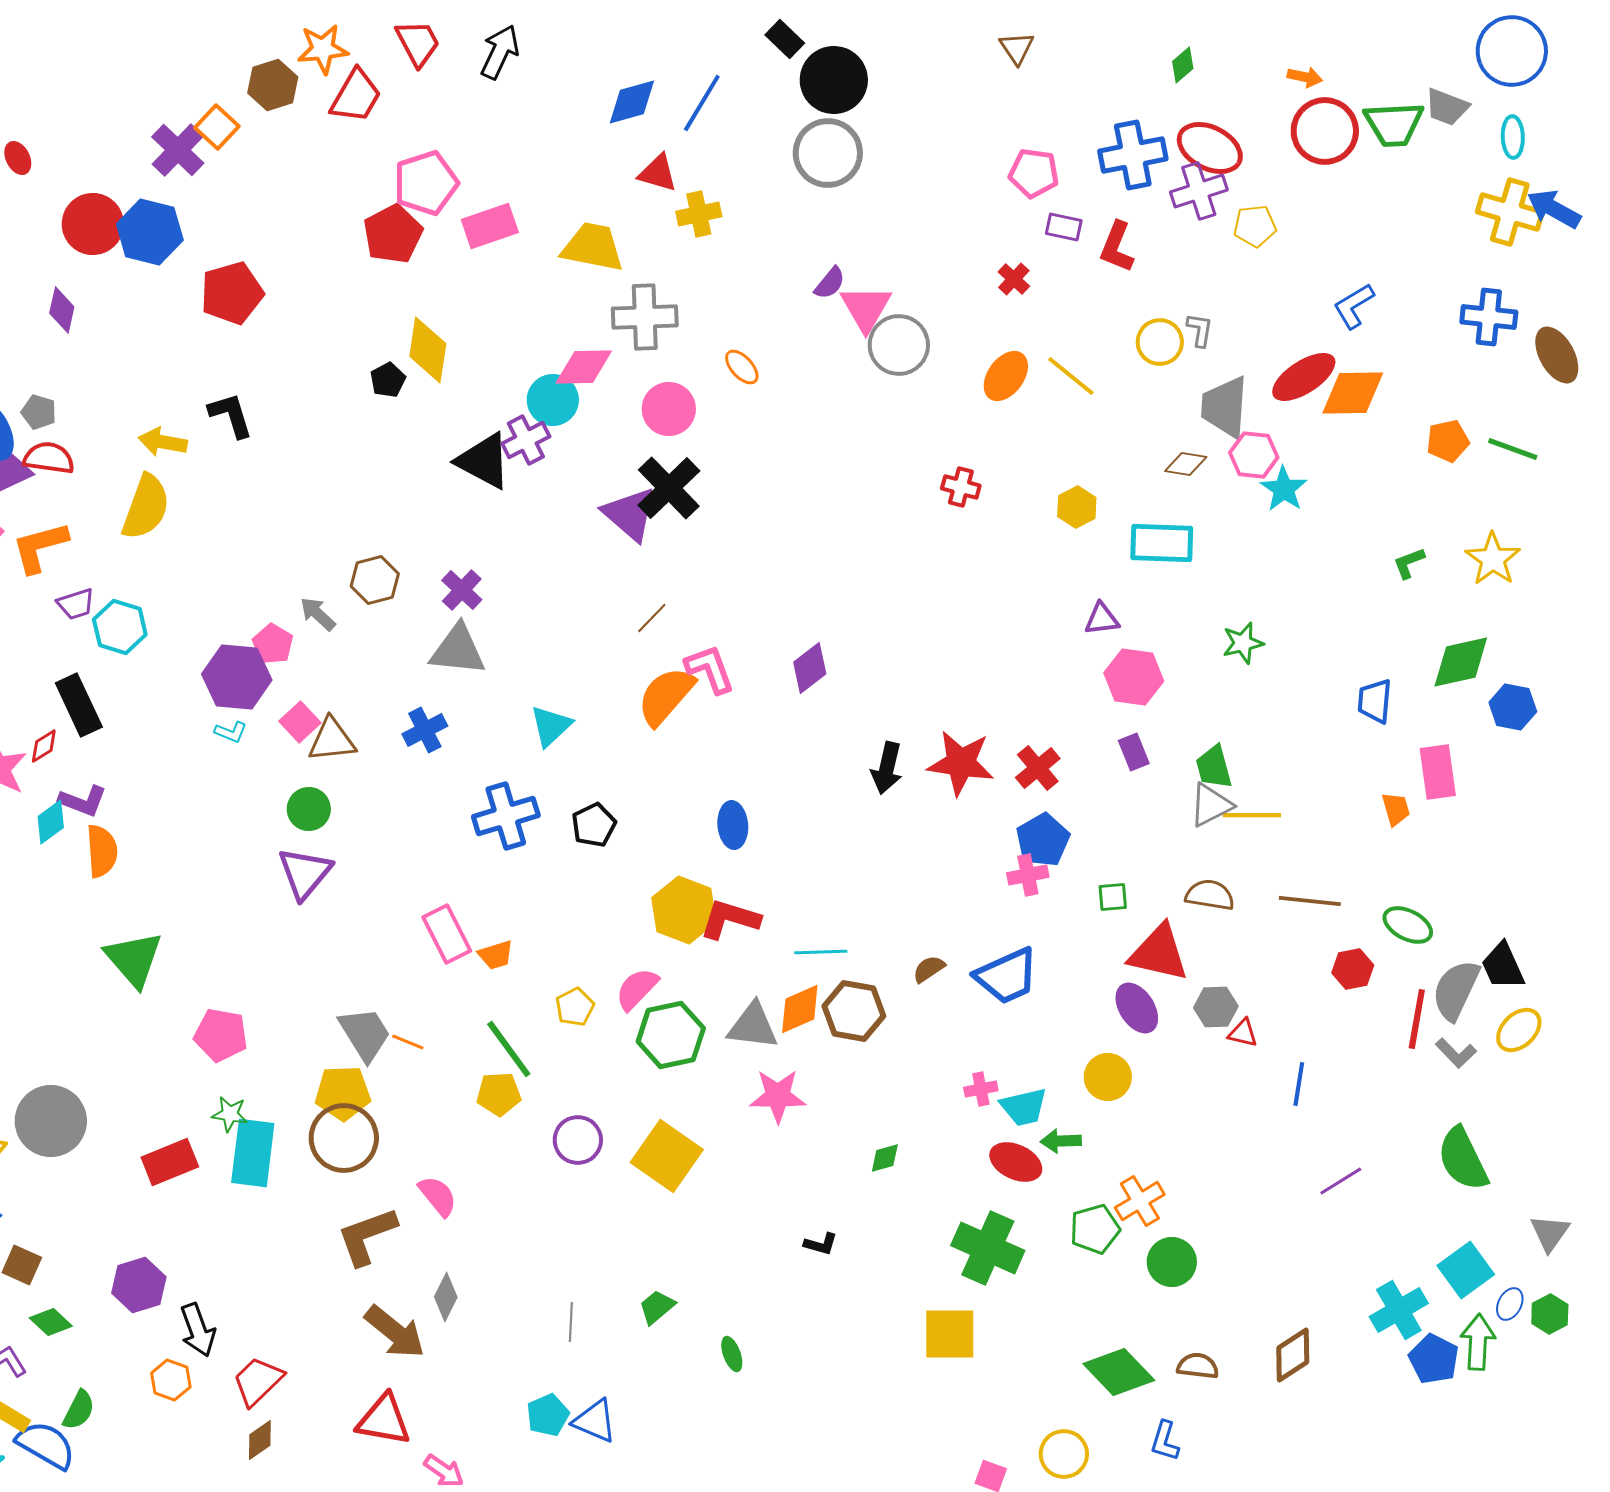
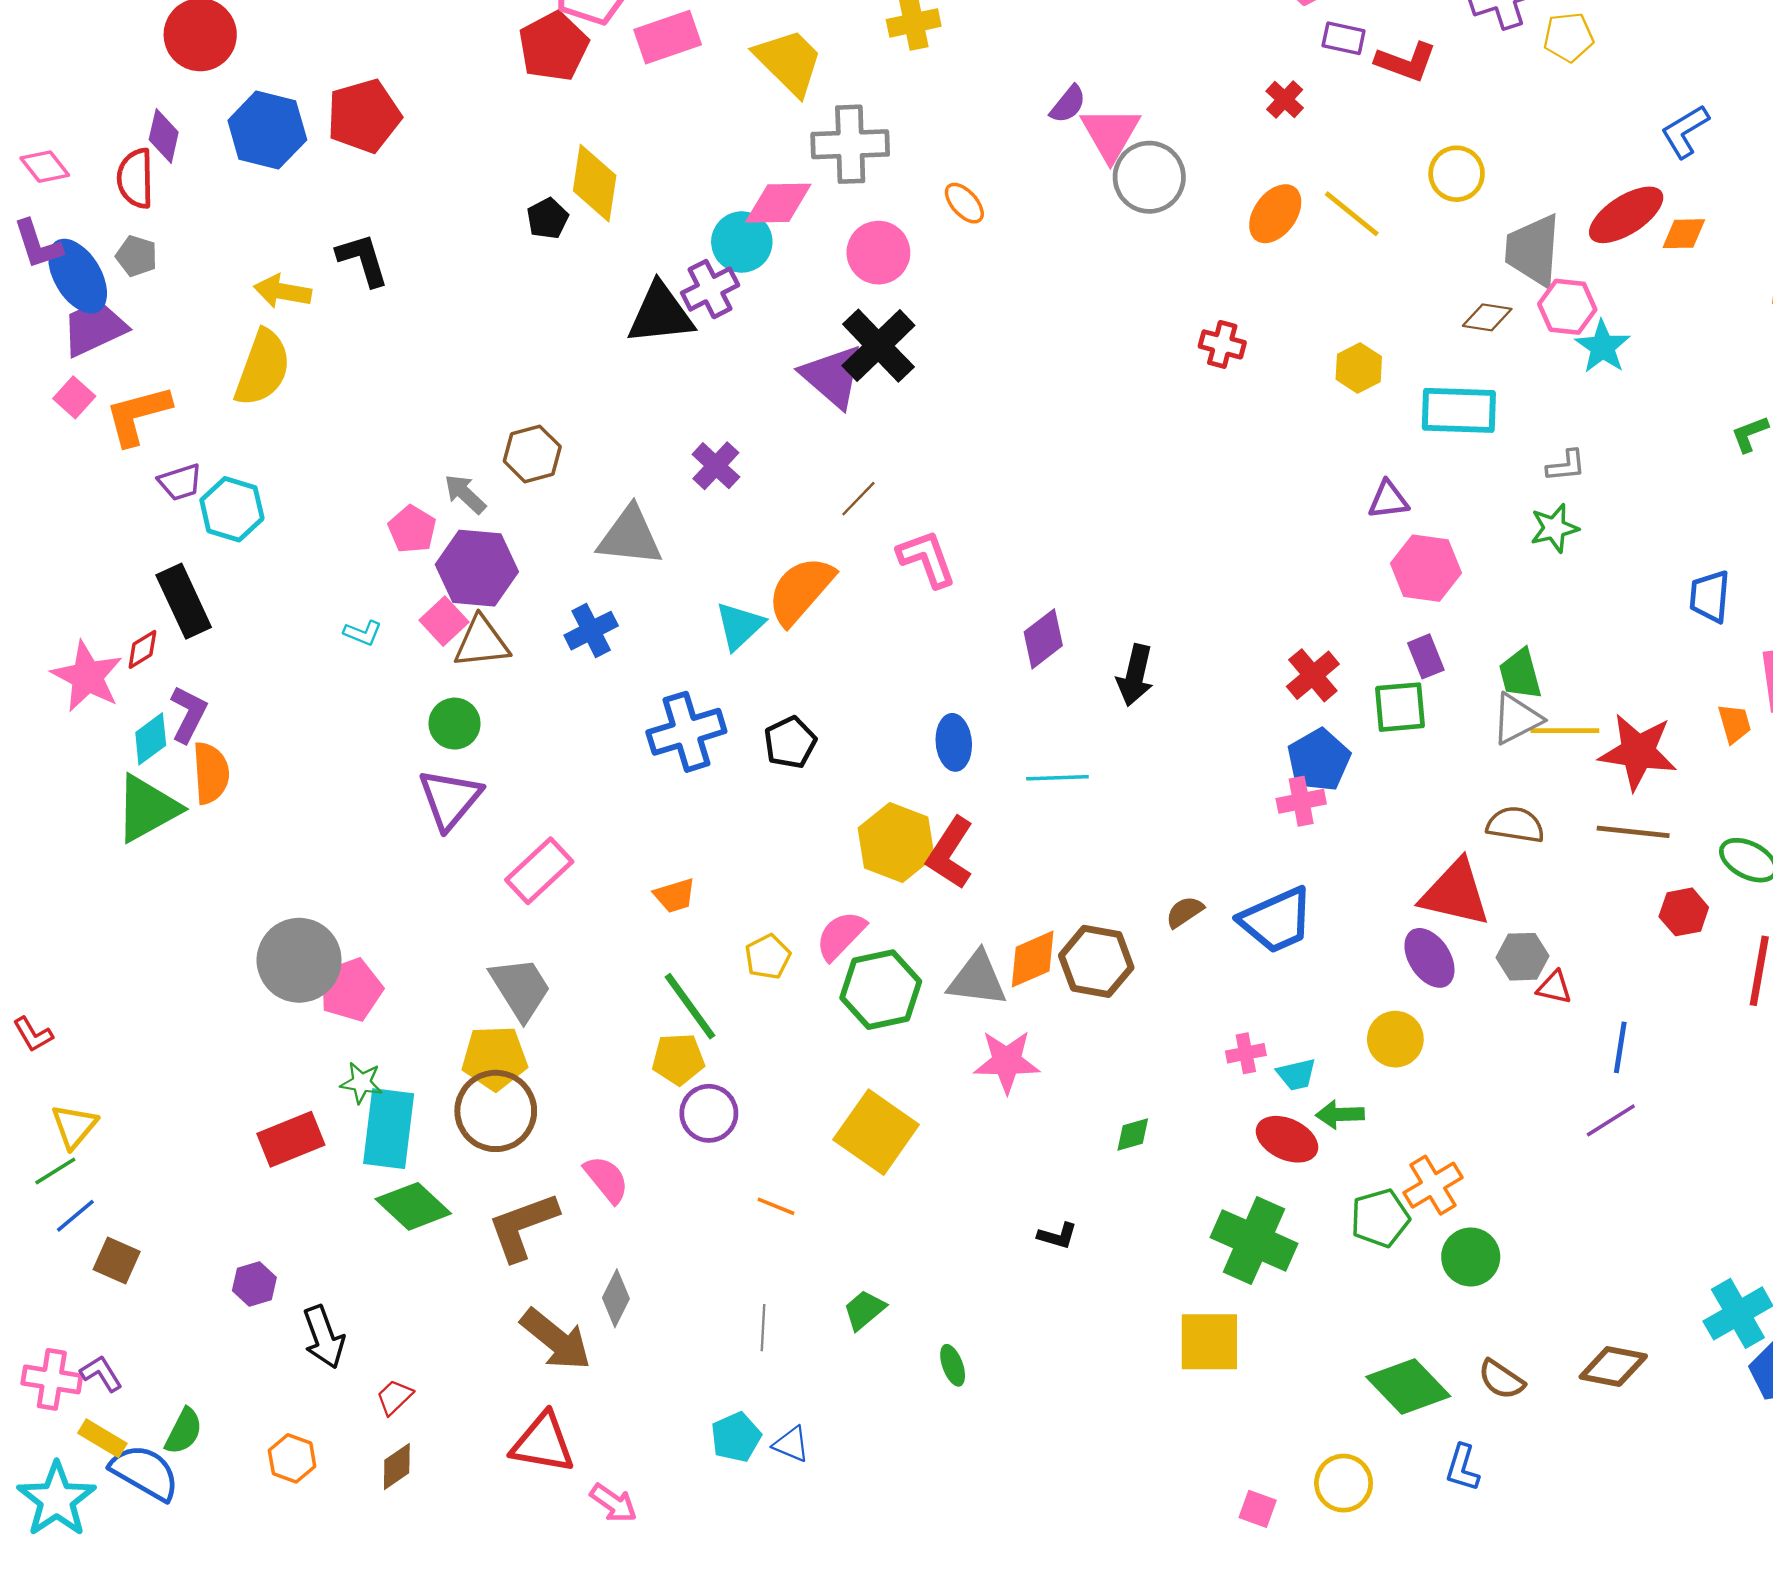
blue hexagon: (150, 232) -> (267, 130), moved
yellow trapezoid: (593, 247) -> (789, 62), turned 34
red L-shape: (1117, 247) -> (1406, 62), turned -92
gray L-shape: (1200, 330) -> (1566, 466), moved, turned 75
orange diamond: (1353, 393) -> (1684, 234), size x0.6
red semicircle: (49, 458) -> (135, 178), moved, turned -99
black triangle: (484, 461) -> (661, 314), turned -34
purple cross: (462, 590) -> (716, 466), moved
purple diamond: (810, 668) -> (1043, 639), moved
purple hexagon: (237, 677) -> (477, 568), moved
orange semicircle: (666, 696) -> (801, 591), moved
red star: (961, 763) -> (1638, 752), moved
purple L-shape: (83, 801) -> (188, 714), turned -84
green square: (1113, 897) -> (1400, 707), moved, size x1.5
red L-shape: (730, 919) -> (950, 853), turned -74
pink rectangle: (447, 934) -> (539, 871), moved, turned 74
cyan line: (821, 952) -> (1057, 778), moved
green triangle: (134, 959) -> (147, 808), moved, turned 42
pink pentagon: (221, 1035) -> (351, 990), turned -30
orange line: (408, 1042) -> (776, 1206), moved
cyan trapezoid: (1024, 1107) -> (1296, 1074), size x0.7
gray circle: (51, 1121) -> (299, 960), moved
purple circle: (578, 1140) -> (709, 1113), moved
purple line: (1341, 1181) -> (1611, 1120), moved
purple hexagon: (139, 1285) -> (254, 1284), size x0.7
green diamond: (51, 1322) -> (413, 1206), moved, size x1.5
brown diamond: (1293, 1355) -> (1613, 1366), turned 44
brown semicircle: (1198, 1366) -> (1501, 1379), turned -153
orange hexagon: (171, 1380) -> (292, 1458), moved
red trapezoid: (258, 1381) -> (394, 1397), size x0.6
blue triangle: (595, 1421) -> (791, 1444), size x0.7

